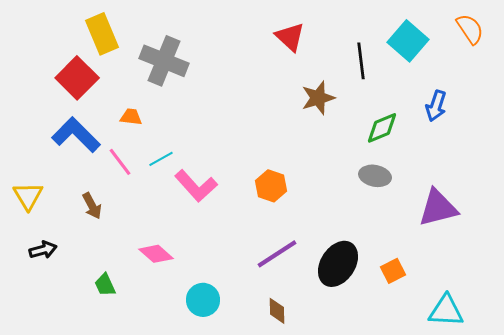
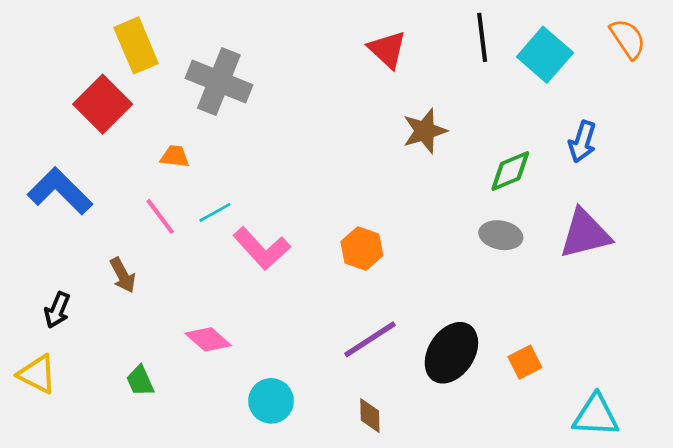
black line: (361, 61) -> (482, 37), moved
blue L-shape: (76, 135) -> (60, 191), moved
yellow triangle: (28, 196) -> (37, 374), moved, turned -32
purple triangle: (438, 208) -> (585, 234), moved
black arrow: (43, 250) -> (57, 310), moved, turned 128

